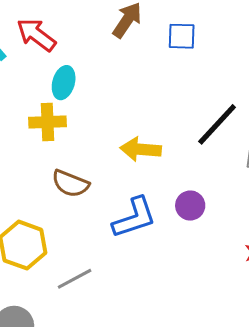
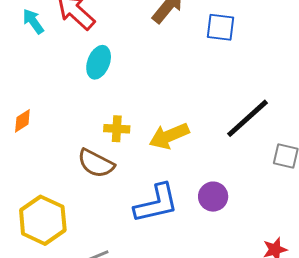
yellow cross: (47, 122) -> (117, 129), moved, size x0.7
yellow arrow: (141, 149) -> (169, 136), turned -33

